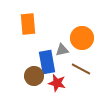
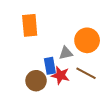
blue rectangle: (47, 62) -> (50, 66), size x0.7
red star: (57, 83) -> (60, 75), moved

